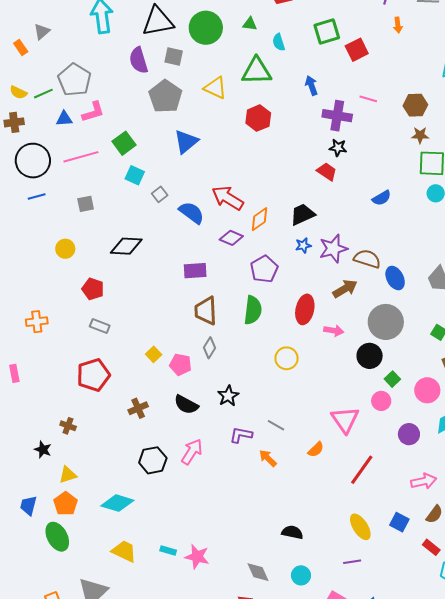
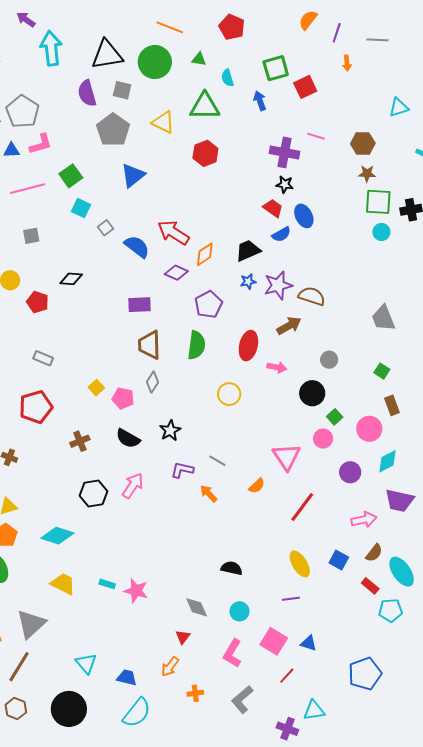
blue arrow: (311, 85) -> (260, 101), moved
blue semicircle: (382, 198) -> (281, 234), moved
black diamond: (126, 246) -> (71, 279), size x0.7
blue ellipse: (395, 278) -> (304, 216), moved
red pentagon: (93, 289) -> (38, 302), moved
gray circle: (386, 322) -> (329, 360), size x0.5

